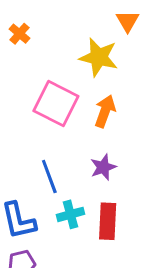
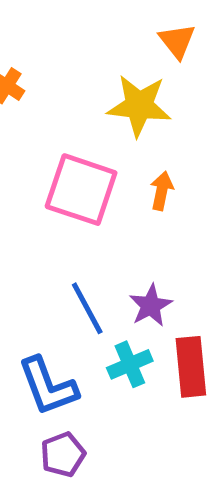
orange arrow: (105, 111) -> (162, 191), size x0.7
purple star: (103, 167) -> (151, 306), moved

